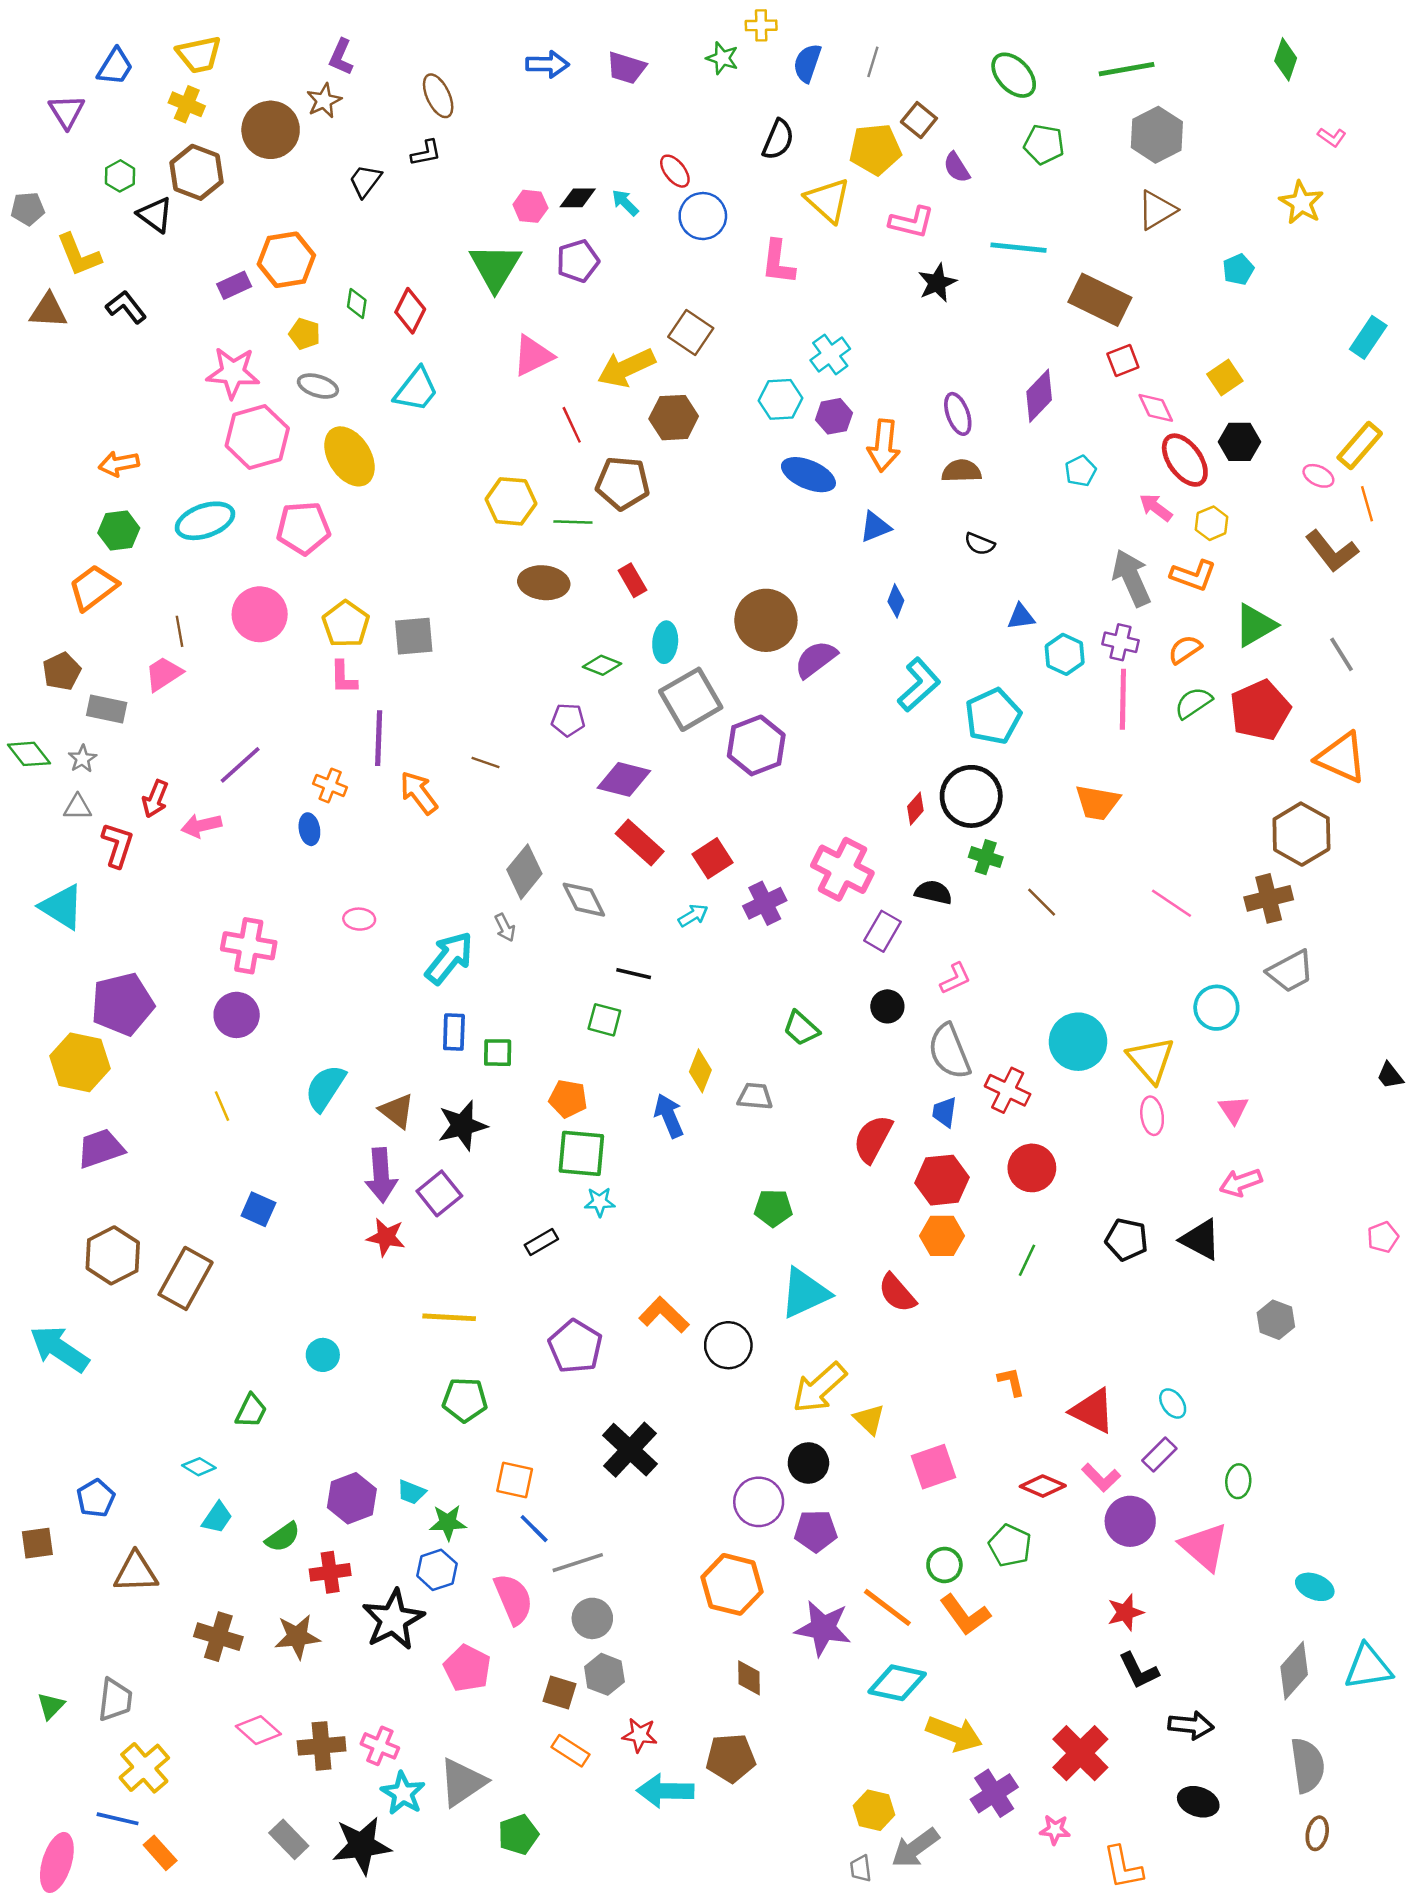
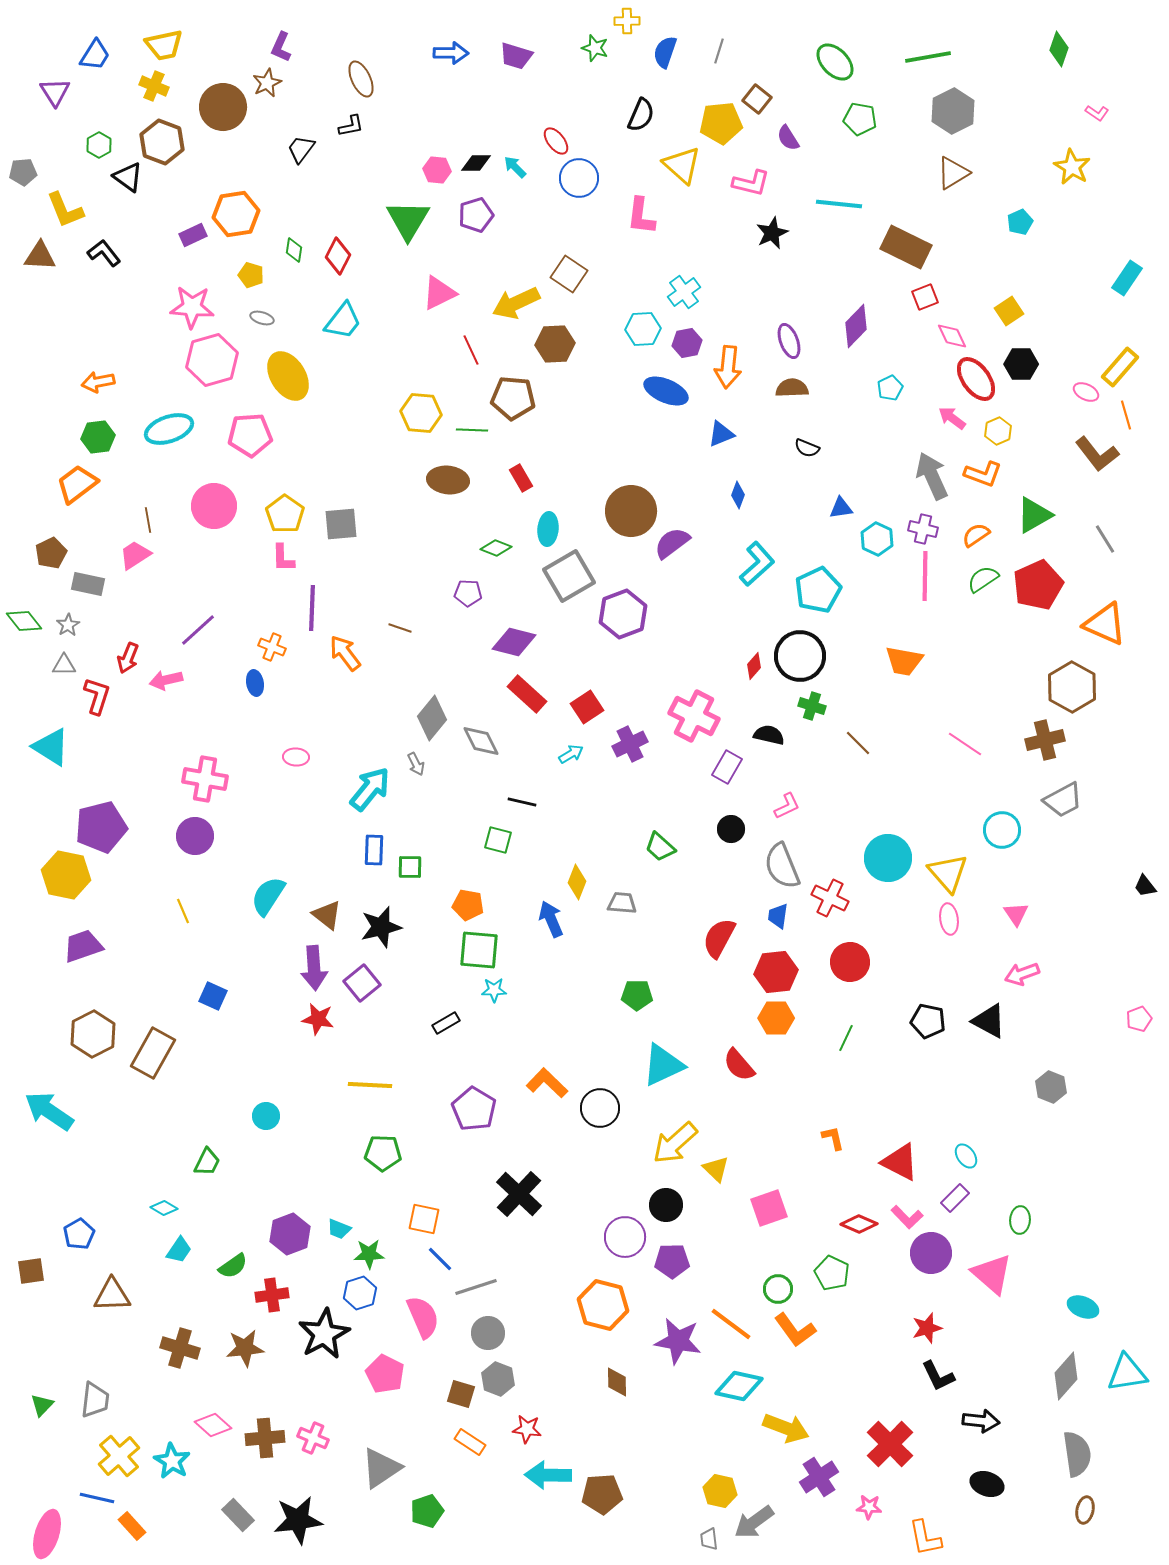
gray ellipse: (318, 386) -> (262, 318), size x0.7
brown pentagon: (731, 1758) -> (602, 1494), moved
cyan star: (403, 1793) -> (172, 1461), moved

